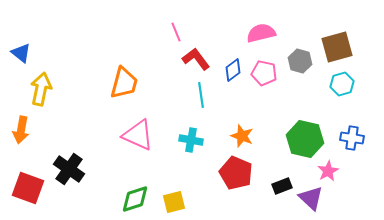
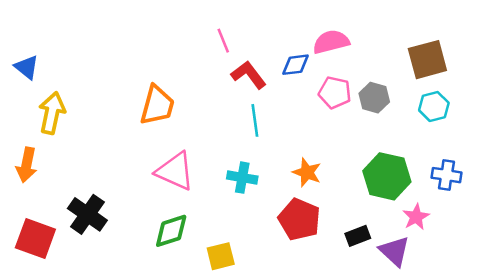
gray hexagon: (300, 61) -> (374, 98), moved
blue diamond: (233, 70) -> (296, 65), moved, turned 30
green diamond: (135, 199) -> (171, 231), moved

